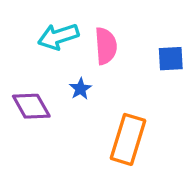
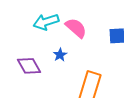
pink semicircle: (106, 46) -> (76, 28), turned -45

